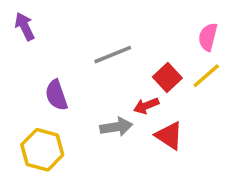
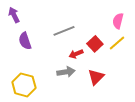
purple semicircle: (56, 95) -> (25, 41), moved
red arrow: (146, 106) -> (76, 54), moved
red triangle: (169, 136) -> (96, 77), turned 42

